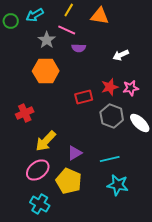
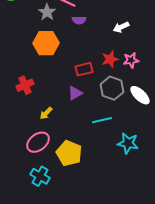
yellow arrow: (46, 141) -> (46, 113), size x0.6
purple triangle: (75, 153) -> (75, 93), moved
cyan line: (110, 159) -> (102, 120), moved
cyan star: (118, 185) -> (128, 143), moved

